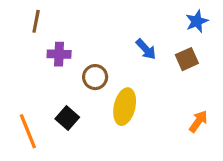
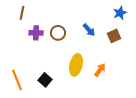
brown circle: (95, 77) -> (58, 33), moved
black square: (67, 118) -> (45, 80), moved
orange arrow: (198, 121) -> (100, 70), moved

